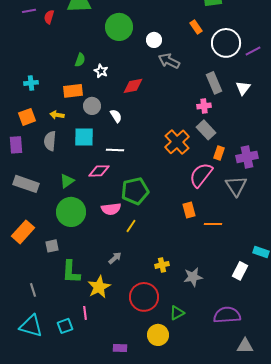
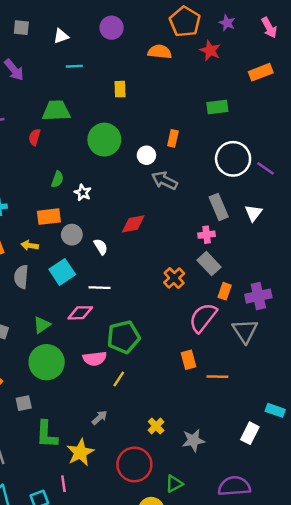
red semicircle: (49, 17) -> (35, 137), moved
orange rectangle: (196, 27) -> (173, 138), moved, turned 48
purple line: (253, 51) -> (266, 168), turned 63
red diamond: (133, 86) -> (133, 224), moved
cyan square: (84, 137) -> (62, 272), turned -35
orange cross: (177, 142) -> (174, 278), size x0.7
yellow cross: (162, 265) -> (156, 426), turned -32

